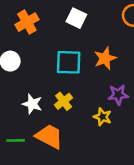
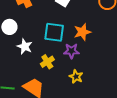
purple star: (118, 95) -> (71, 51), moved
white star: (32, 104) -> (25, 46), moved

